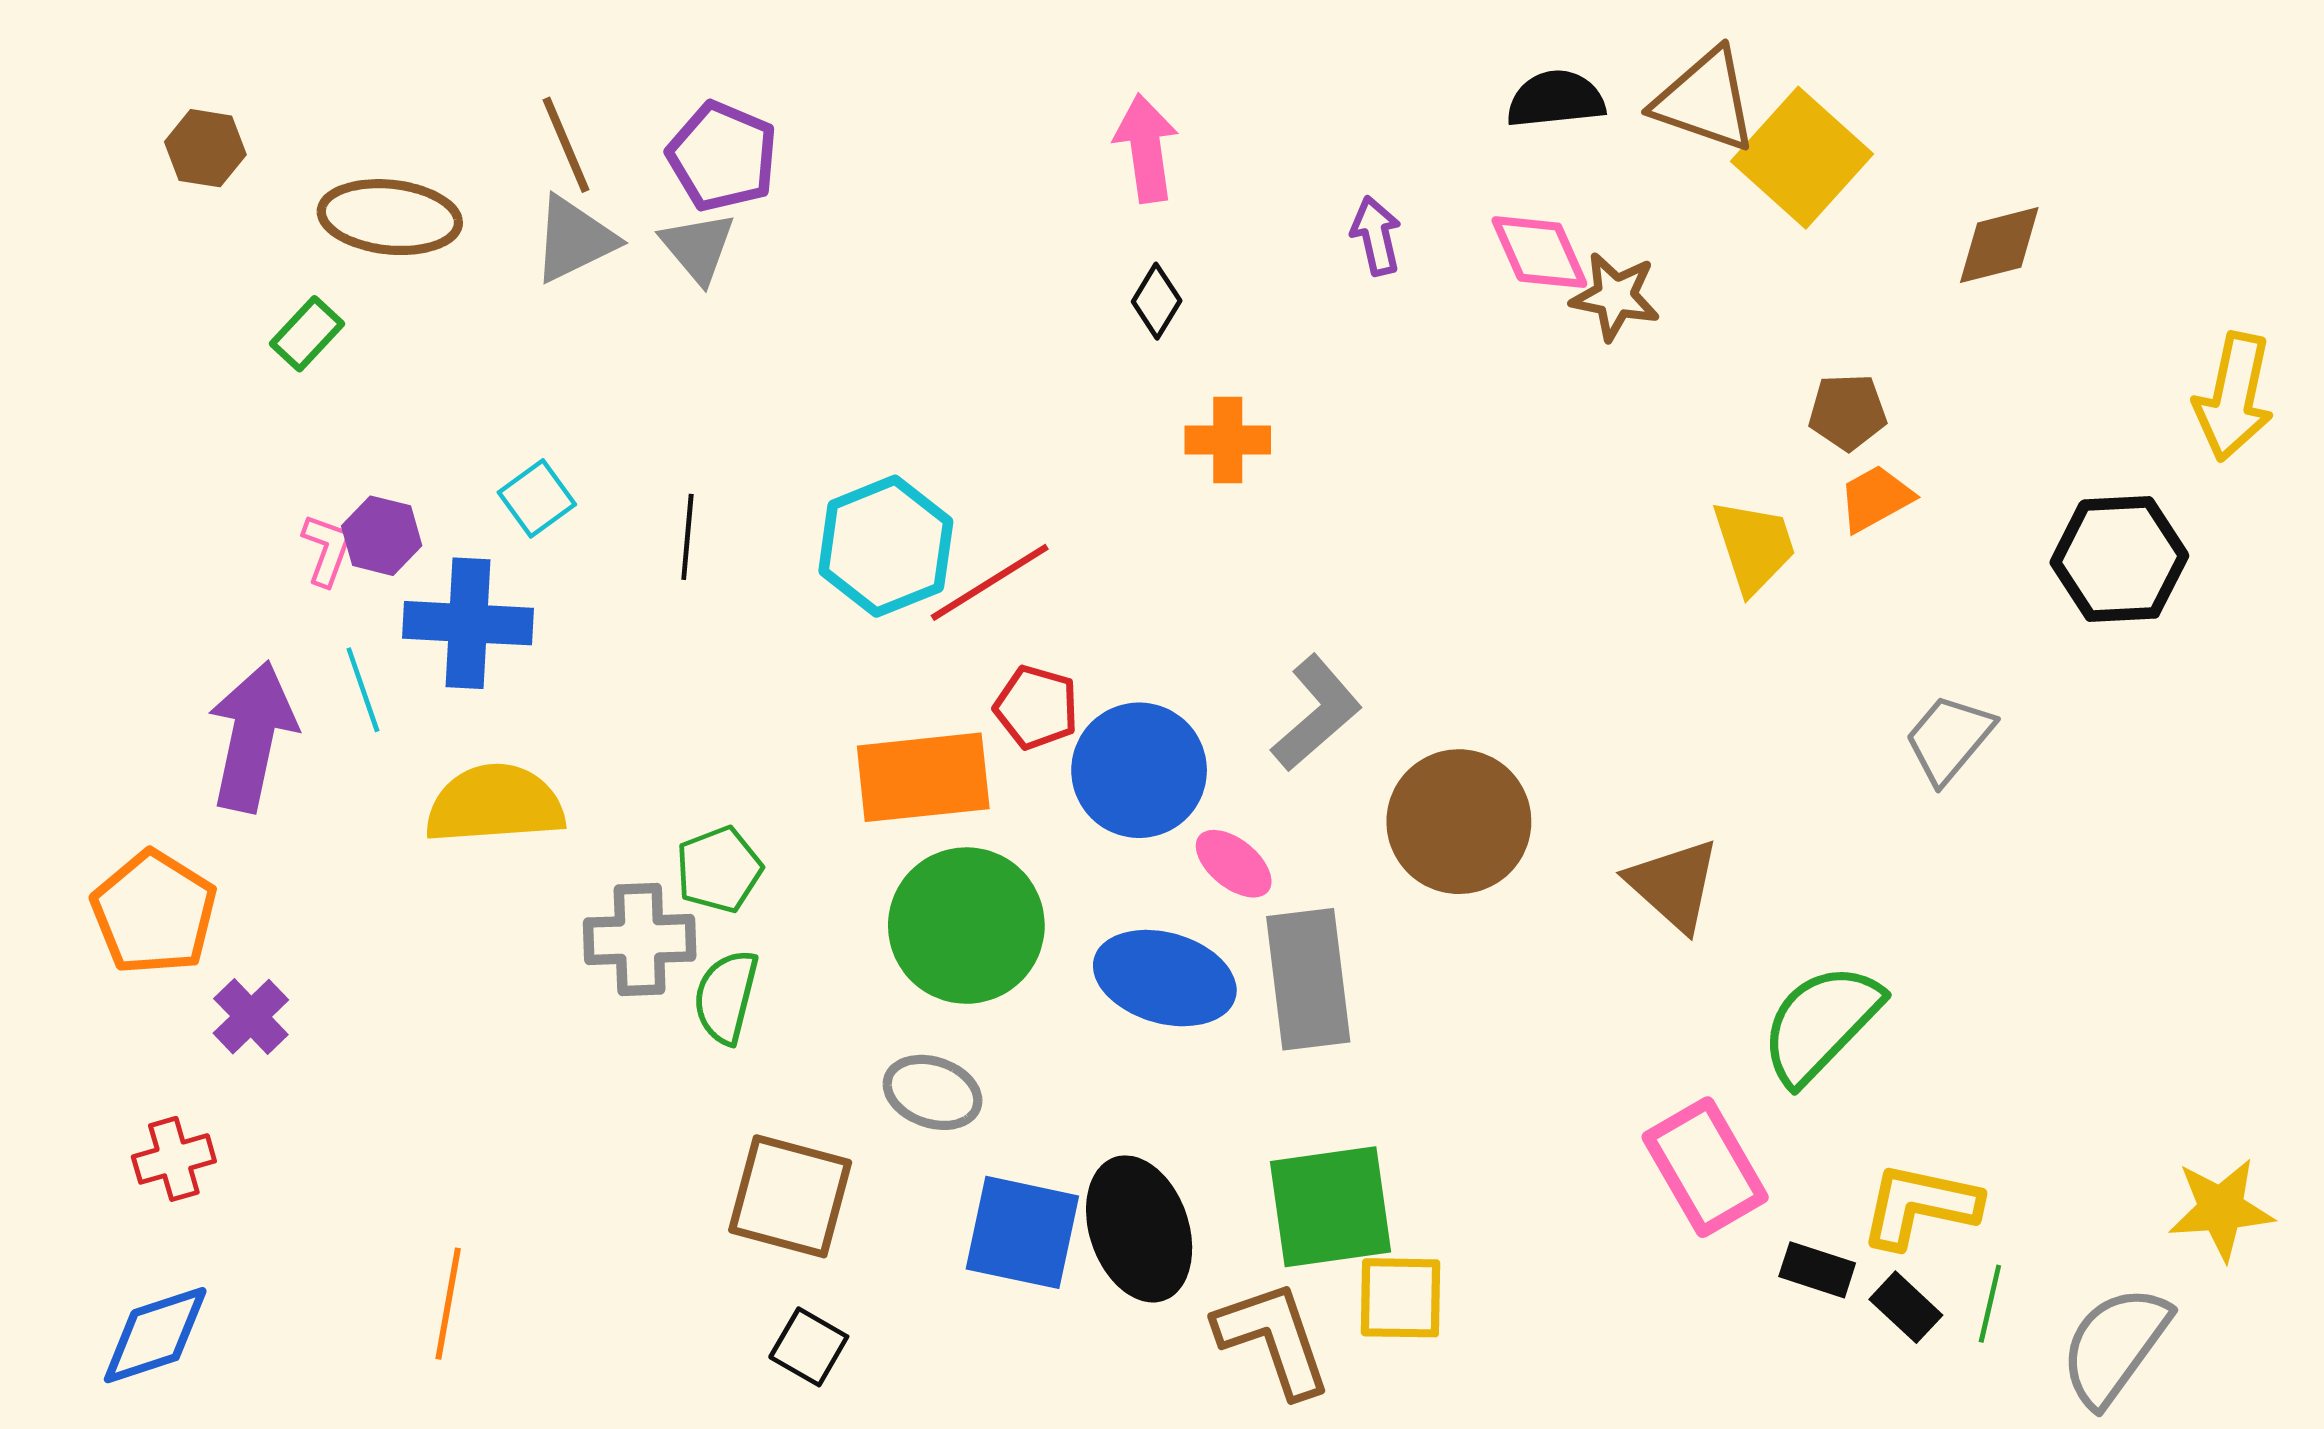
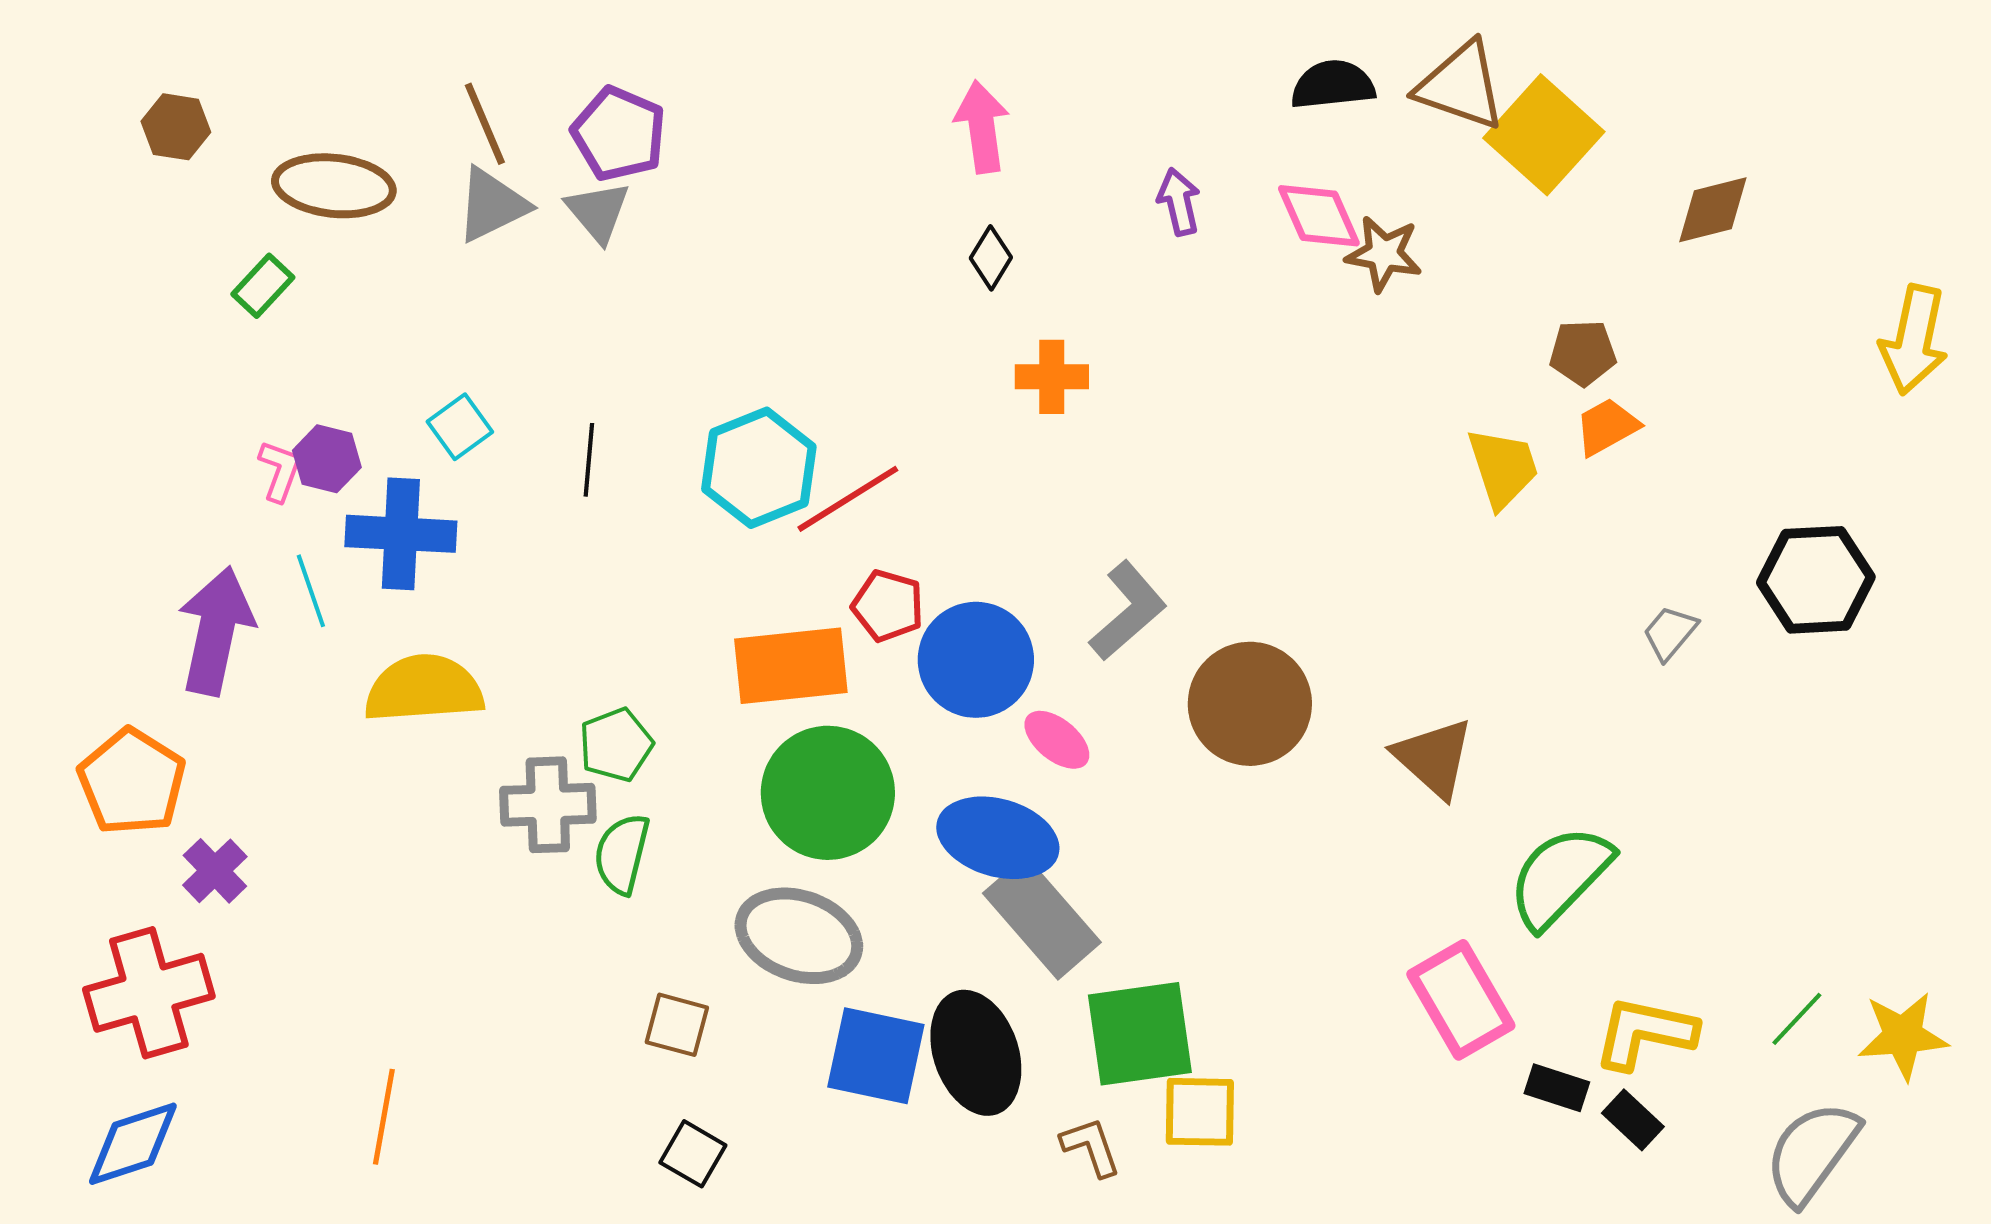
black hexagon: (2119, 559) -> (1816, 580), moved
gray trapezoid: (1949, 739) -> (1670, 633), size x0.7
gray rectangle: (1308, 979) -> (1042, 918), moved, turned -34
gray ellipse: (933, 1092) -> (799, 936), size x1.5
red cross: (174, 1159) -> (149, 993), size x1.8
brown square: (790, 1196) -> (677, 1025), size x0.6
green line: (1990, 1304) -> (1797, 1019), moved, turned 30
brown L-shape: (1273, 1339) -> (1091, 1147), size x0.6

